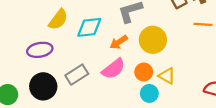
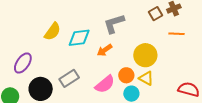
yellow circle: (153, 40) -> (145, 55), moved
purple ellipse: (40, 50) -> (23, 63), moved, turned -45
pink semicircle: (113, 69) -> (105, 84), moved

